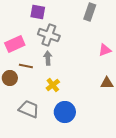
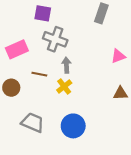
gray arrow: (48, 58) -> (66, 65), moved
brown line: (26, 66) -> (39, 74), moved
yellow cross: (53, 85) -> (64, 87), moved

